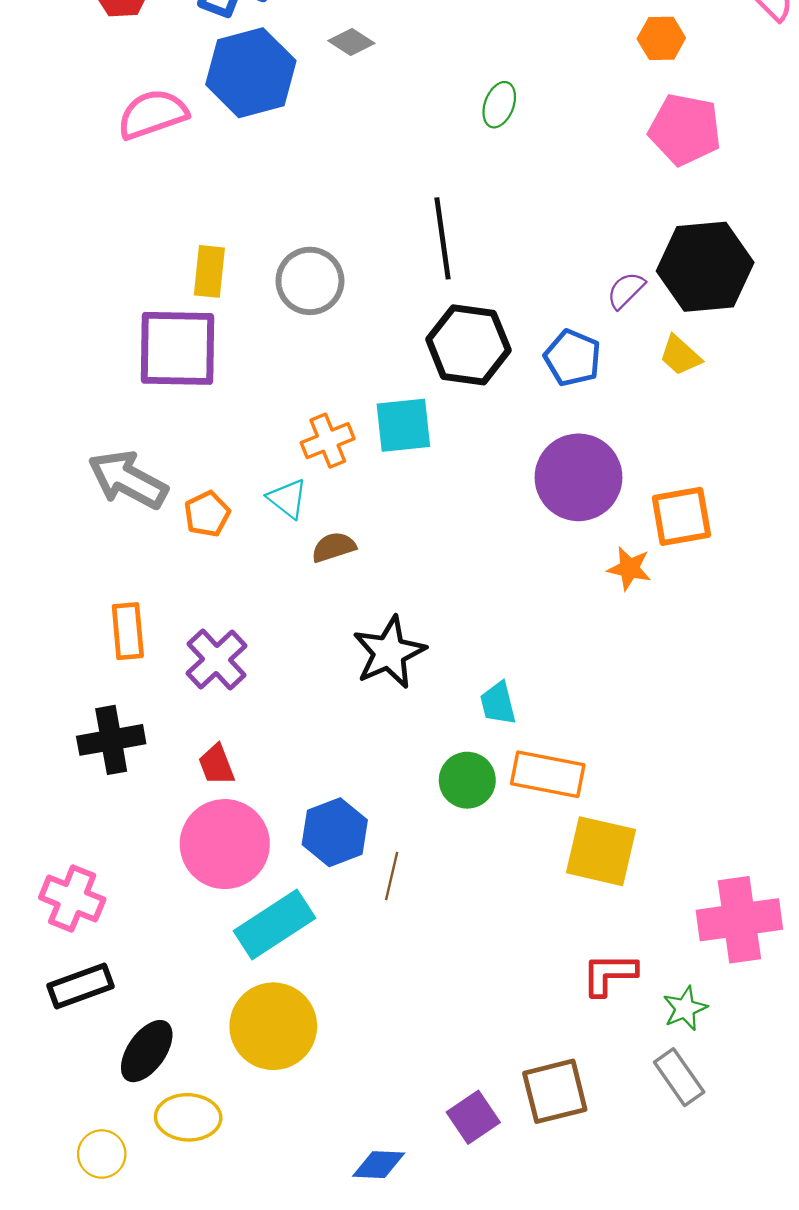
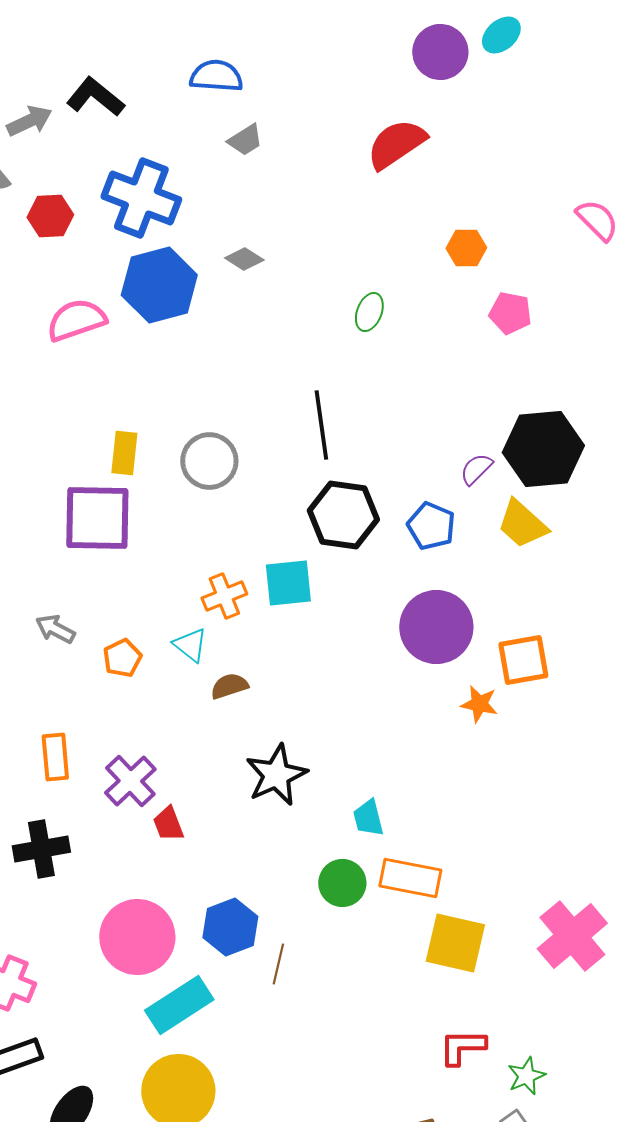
orange hexagon: (661, 38) -> (466, 248), moved
pink pentagon: (685, 130) -> (510, 313), moved, size x0.7
yellow trapezoid: (680, 355) -> (522, 524), size x1.4
gray arrow: (128, 480) -> (55, 629), size x0.6
red trapezoid: (216, 765) -> (168, 824), moved
pink cross: (739, 920) -> (572, 936), moved, turned -32

